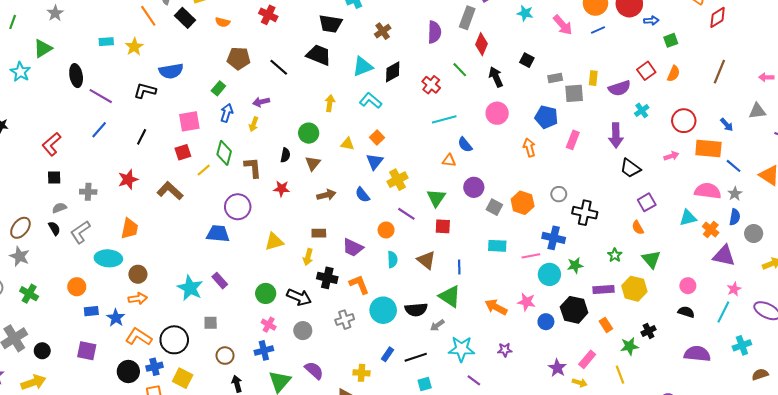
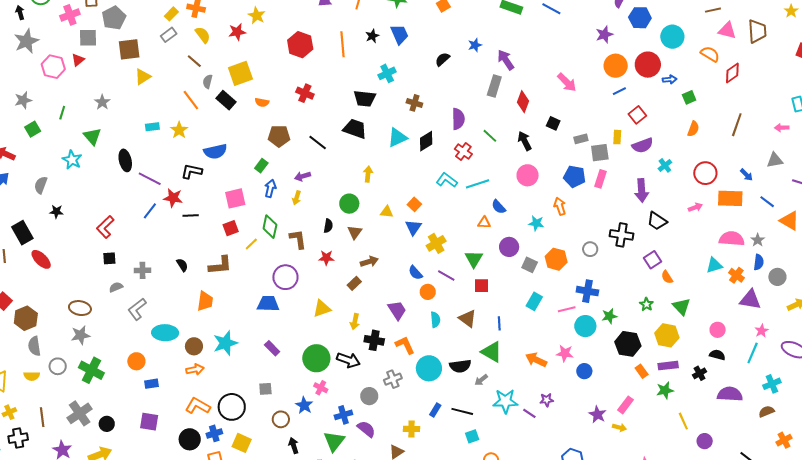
cyan star: (525, 13) -> (536, 223), moved
pink arrow: (563, 25) -> (567, 82), moved
brown cross: (383, 31) -> (414, 103), turned -35
purple semicircle: (434, 32) -> (458, 119), moved
red diamond: (481, 44) -> (523, 102), moved
green triangle: (43, 49) -> (92, 136), turned -36
red square: (646, 71) -> (637, 115), moved
cyan L-shape: (371, 100) -> (447, 180), moved
black line: (142, 137) -> (191, 215), turned 63
pink rectangle: (573, 140) -> (600, 179), moved
blue line: (734, 166) -> (767, 202), moved
red star: (128, 179) -> (173, 198), moved, turned 30
brown L-shape: (170, 191) -> (220, 265), turned 135
blue semicircle: (362, 195) -> (415, 273), moved
purple square: (647, 202) -> (652, 260), moved
black cross: (585, 213) -> (622, 235), moved
brown ellipse: (20, 228) -> (80, 308), turned 65
black semicircle: (54, 228) -> (182, 265), moved
orange trapezoid: (130, 228) -> (205, 301), moved
brown rectangle: (319, 233) -> (354, 283), moved, turned -40
cyan rectangle: (497, 246) -> (534, 301), turned -60
purple trapezoid: (353, 248) -> (397, 310), turned -145
gray star: (20, 256) -> (81, 335), turned -30
cyan star: (190, 288) -> (225, 343), moved, turned 30
purple rectangle: (604, 290) -> (668, 366), moved
green circle: (266, 293) -> (316, 358), size x1.4
green cross: (29, 294) -> (91, 370), size x1.4
black hexagon: (574, 310) -> (628, 344), moved
blue star: (116, 318) -> (304, 405), moved
gray circle: (303, 331) -> (369, 396), moved
black cross: (649, 331) -> (700, 373), moved
blue cross: (264, 350) -> (343, 415), moved
black line: (416, 357) -> (462, 411), turned 35
brown semicircle: (760, 374) -> (766, 411), moved
yellow line: (620, 375) -> (683, 421), moved
purple line: (474, 380) -> (529, 413), moved

